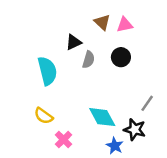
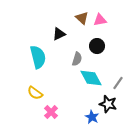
gray semicircle: (88, 60) -> (77, 59), moved
cyan diamond: (102, 117) -> (91, 78), moved

